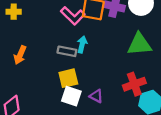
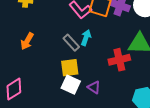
gray rectangle: (67, 51) -> (71, 43), turned 30
red cross: (134, 84) -> (119, 60), moved

